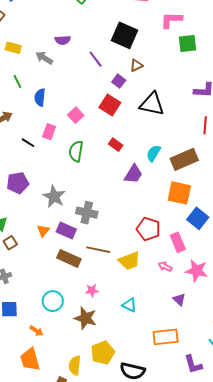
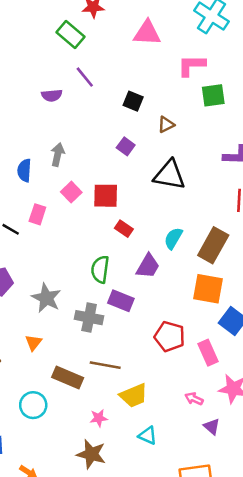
black square: (125, 35) -> (133, 101), moved, size x0.6
gray arrow: (44, 58) -> (58, 155), moved, turned 72
purple line: (96, 59) -> (85, 77), moved
brown triangle: (136, 65) -> (166, 125), moved
red square: (110, 105) -> (106, 196), moved, turned -30
green semicircle: (76, 151) -> (100, 269), moved
brown rectangle: (184, 159) -> (213, 245), turned -36
purple rectangle: (66, 231) -> (121, 301), moved
yellow trapezoid: (129, 261) -> (134, 396), moved
pink arrow: (165, 267) -> (194, 399), moved
cyan circle: (53, 301) -> (33, 405), moved

